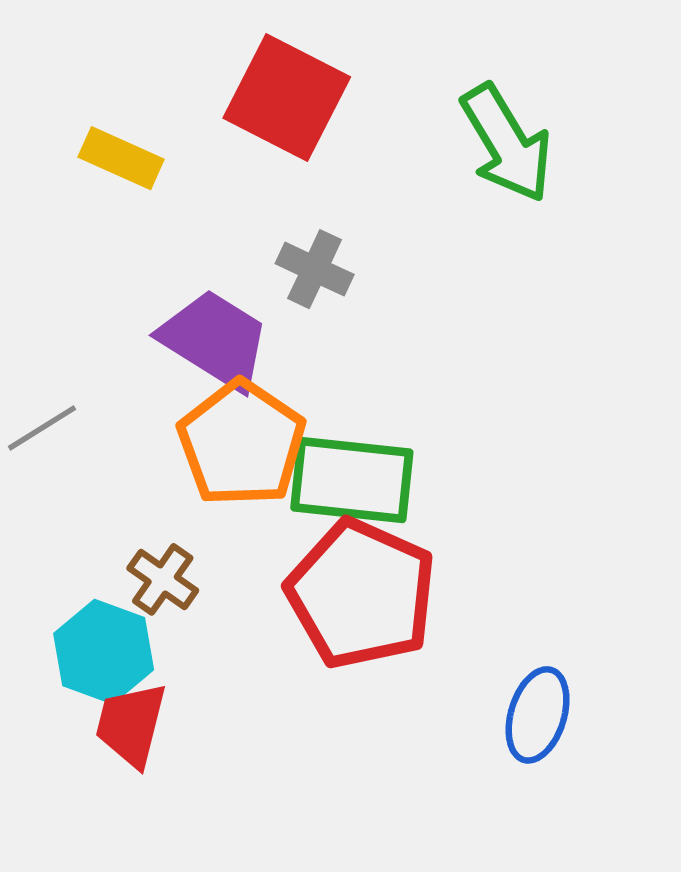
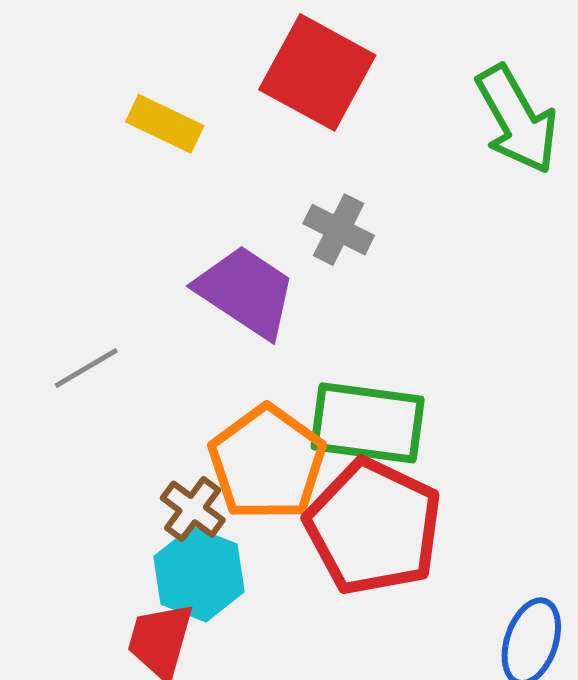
orange pentagon: (242, 443) -> (267, 463), moved
cyan hexagon: (104, 652) -> (199, 574), moved

